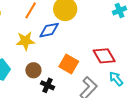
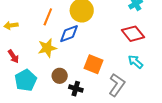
red diamond: (104, 56) -> (133, 34), moved
cyan arrow: (116, 79) -> (135, 62), moved

